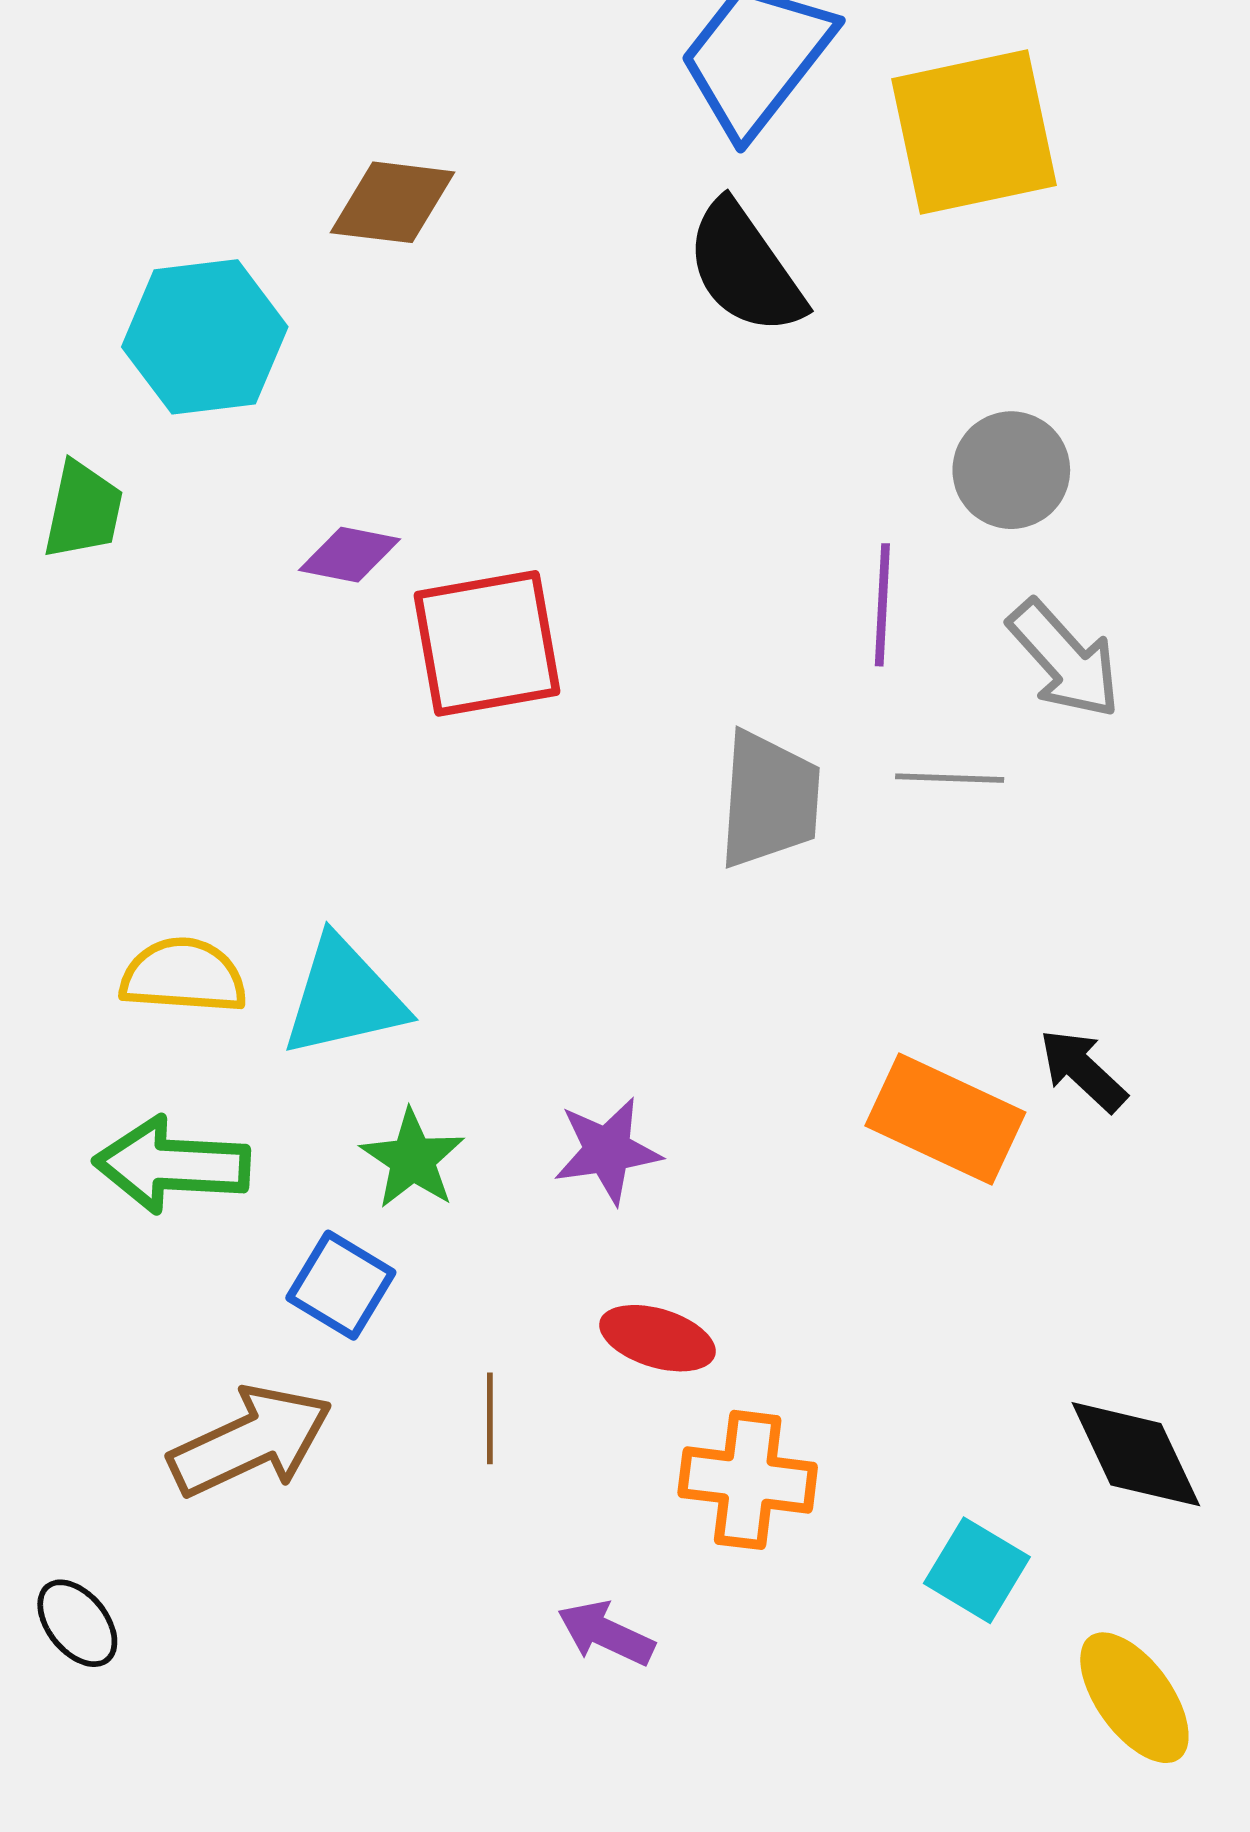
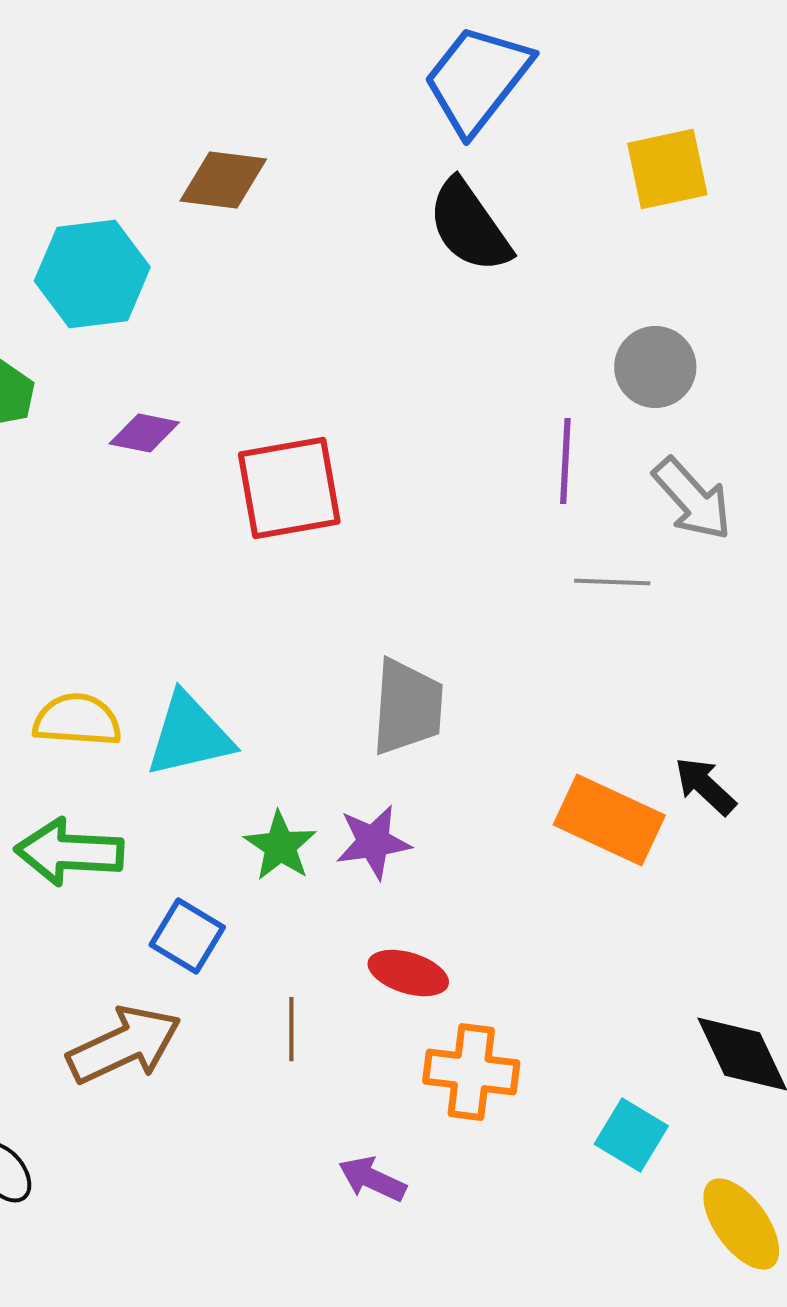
yellow square: (974, 132) -> (667, 169), moved, size x0.7
purple diamond: (350, 555) -> (144, 433), moved
gray trapezoid: (769, 800) -> (407, 707), moved
green star: (413, 1159) -> (280, 846), moved

